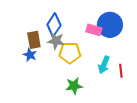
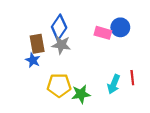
blue circle: (110, 25) -> (120, 27), size x0.7
yellow pentagon: (70, 53) -> (59, 85), moved
cyan arrow: (104, 65) -> (114, 84), moved

